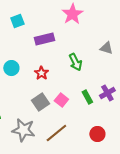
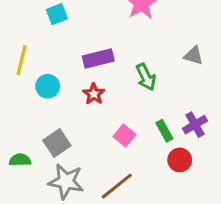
purple rectangle: (44, 39) -> (98, 59), moved
gray square: (40, 102) -> (57, 143), moved
red circle: (97, 134) -> (180, 160), moved

